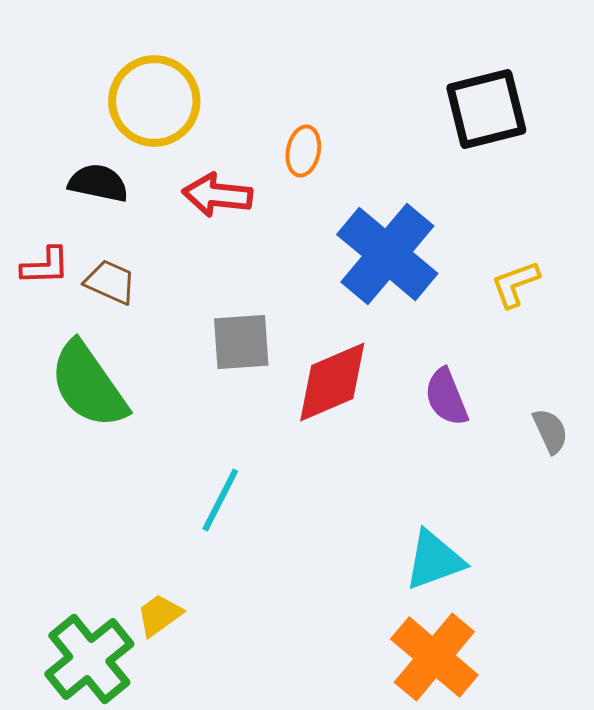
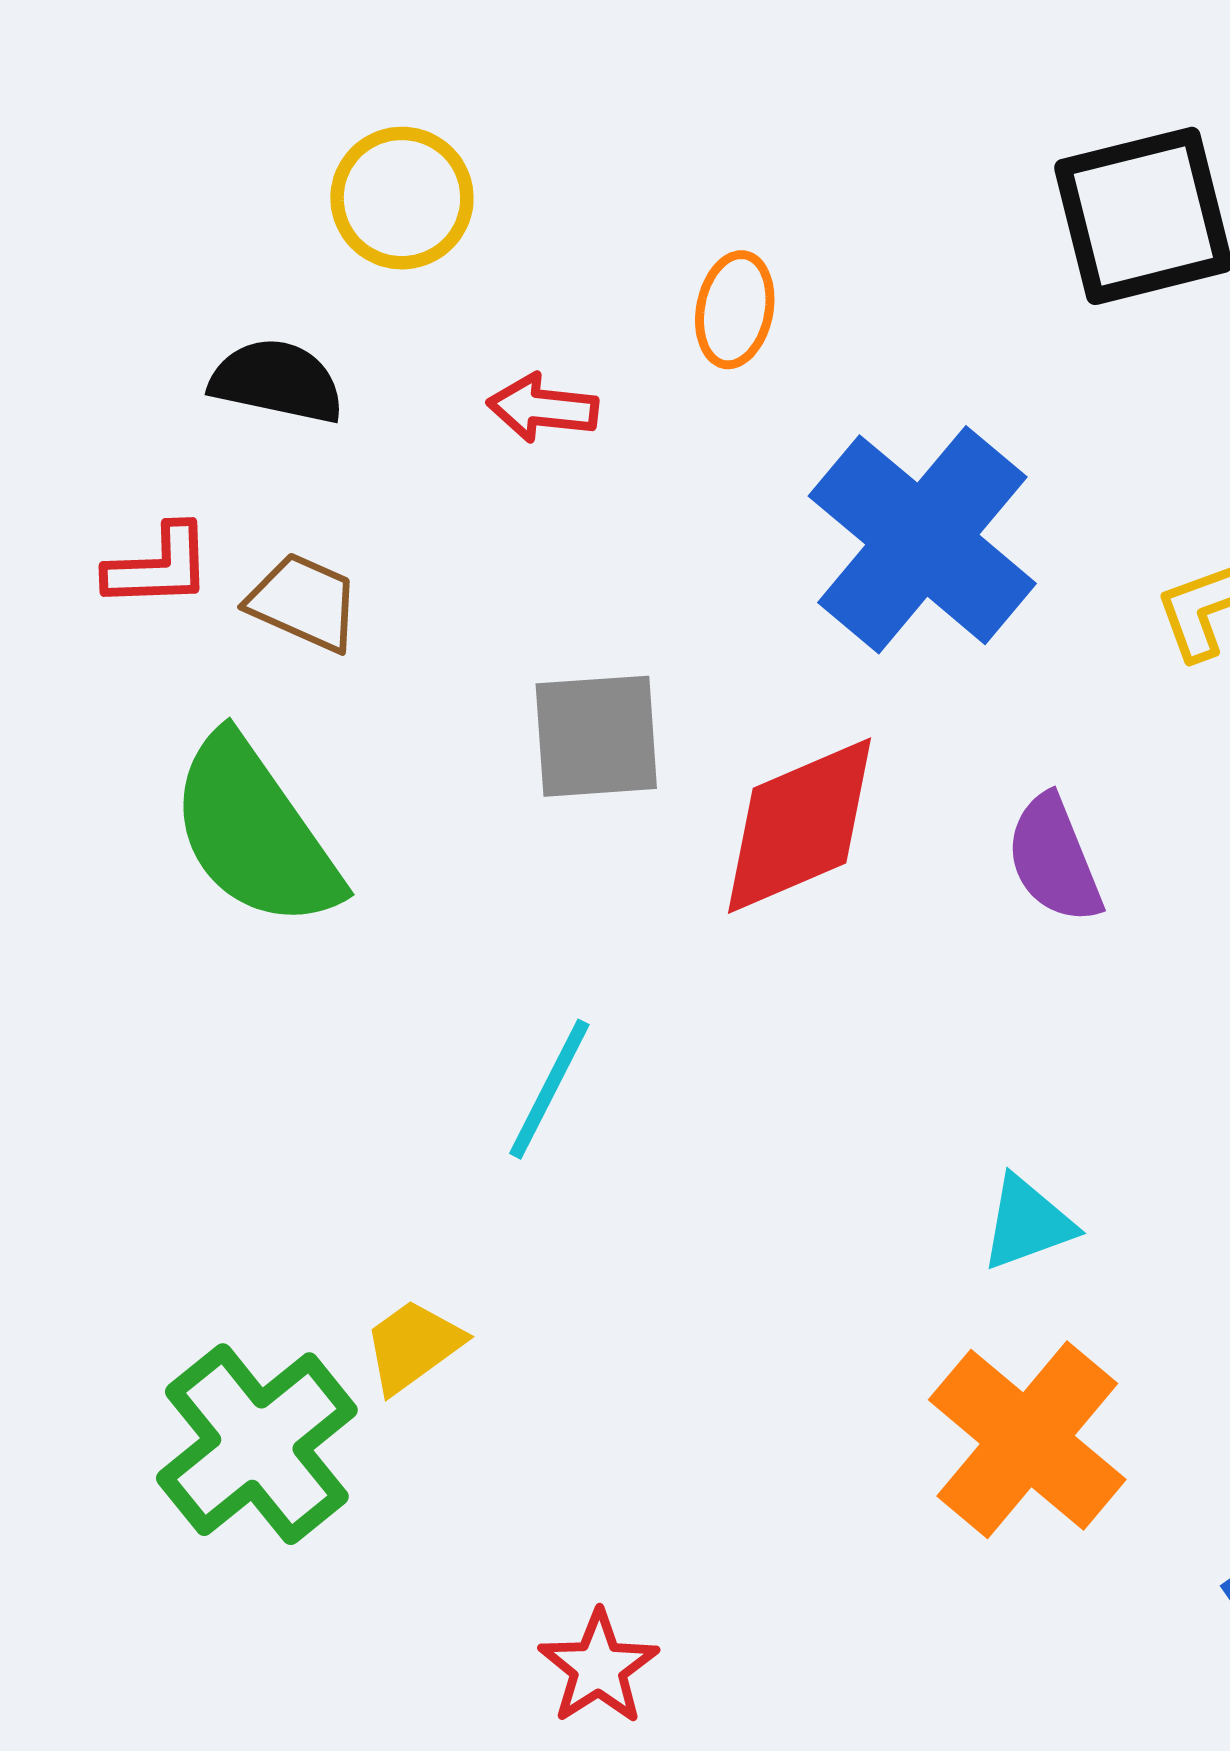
yellow circle: (154, 101) -> (402, 198), size x0.7
red arrow: (217, 195) -> (543, 408), size x0.7
cyan triangle: (434, 560) -> (1027, 1223), size x0.7

